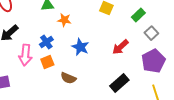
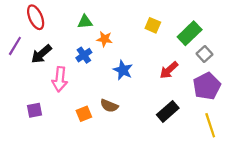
green rectangle: (138, 15) -> (190, 33), size x1.5
blue cross: (46, 42) -> (84, 55), moved
orange square: (47, 62) -> (84, 114), moved

